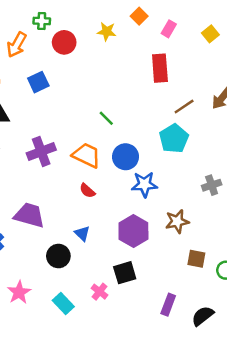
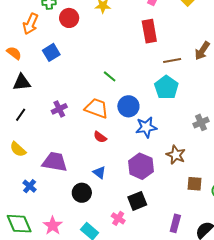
brown line: (184, 107) -> (172, 61), turned 30
purple cross: (41, 152) -> (59, 109), size x0.7
brown star: (177, 221) -> (176, 155), turned -30

